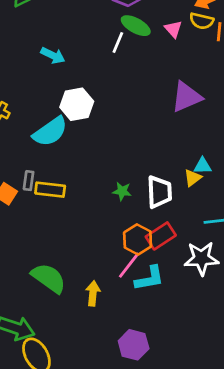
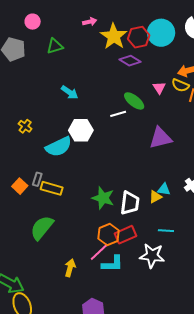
green ellipse: (136, 26) -> (134, 101), moved
white line: (118, 42) -> (118, 114), moved, turned 42
green star: (122, 191) -> (103, 198), size x1.6
green semicircle: (49, 278) -> (42, 228), moved, turned -96

